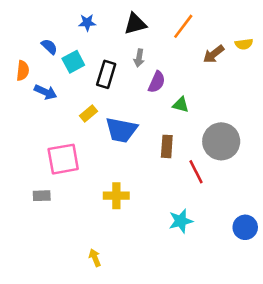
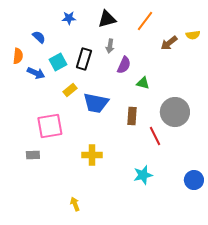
cyan square: (73, 62) -> (58, 62), moved

